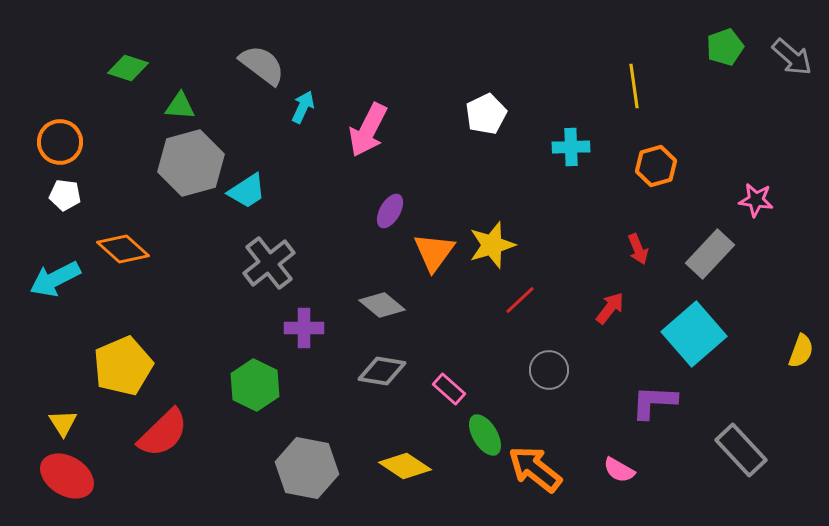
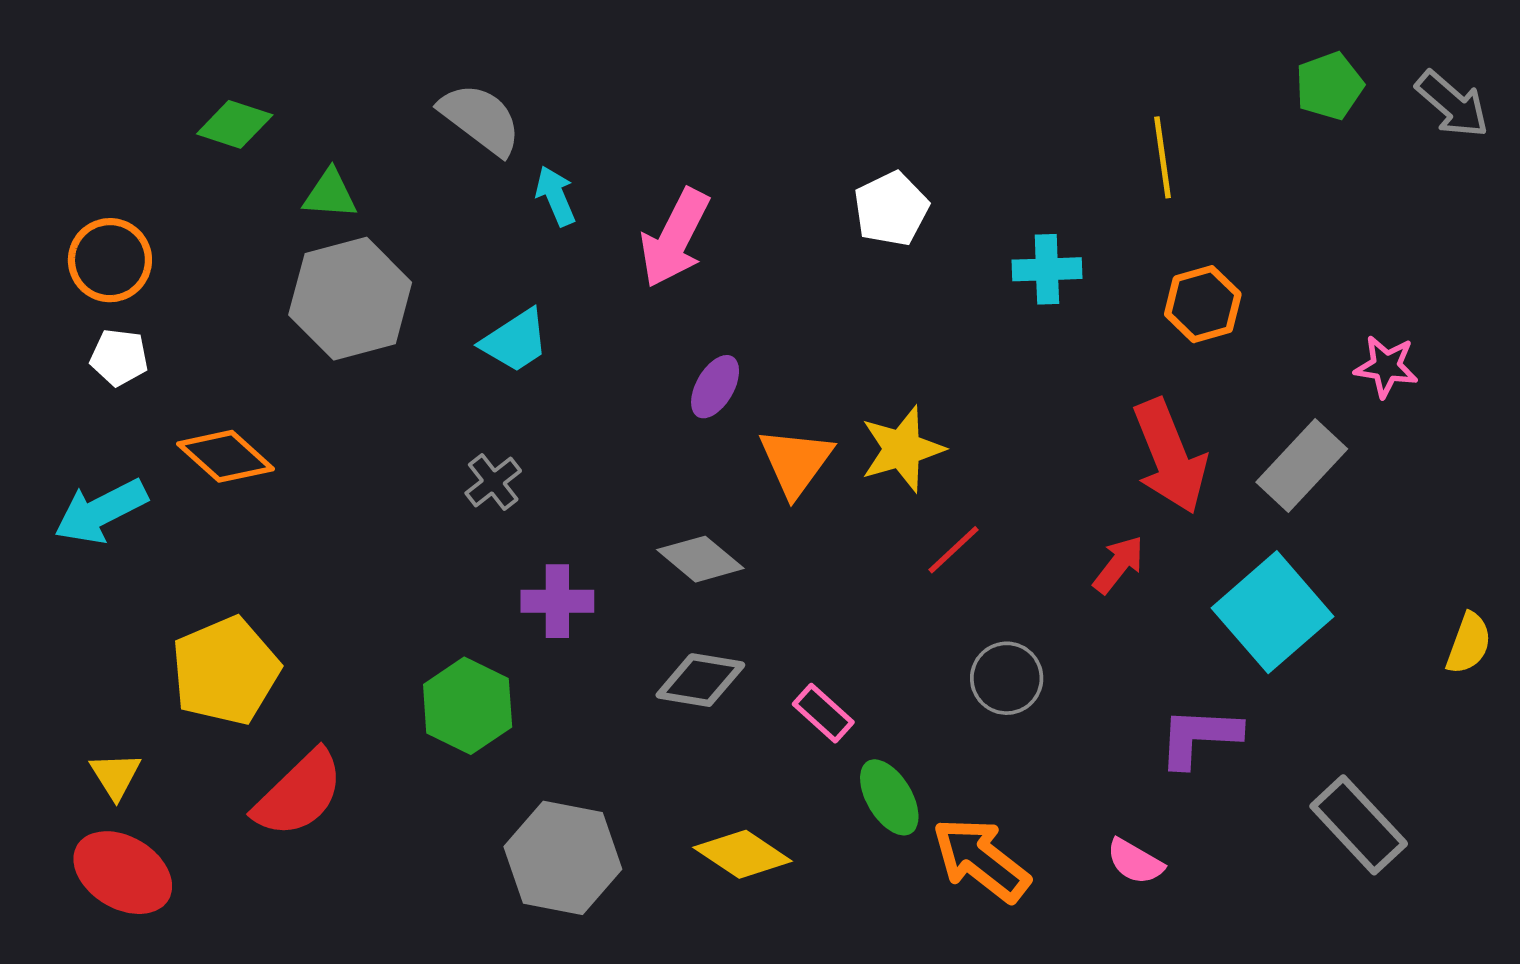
cyan arrow: (303, 107) -> (556, 196), turned -48
cyan trapezoid: (247, 191) -> (515, 341), moved
red arrow: (638, 249) -> (1170, 456), size x2.0
gray cross: (269, 263) -> (493, 482), size x0.6

